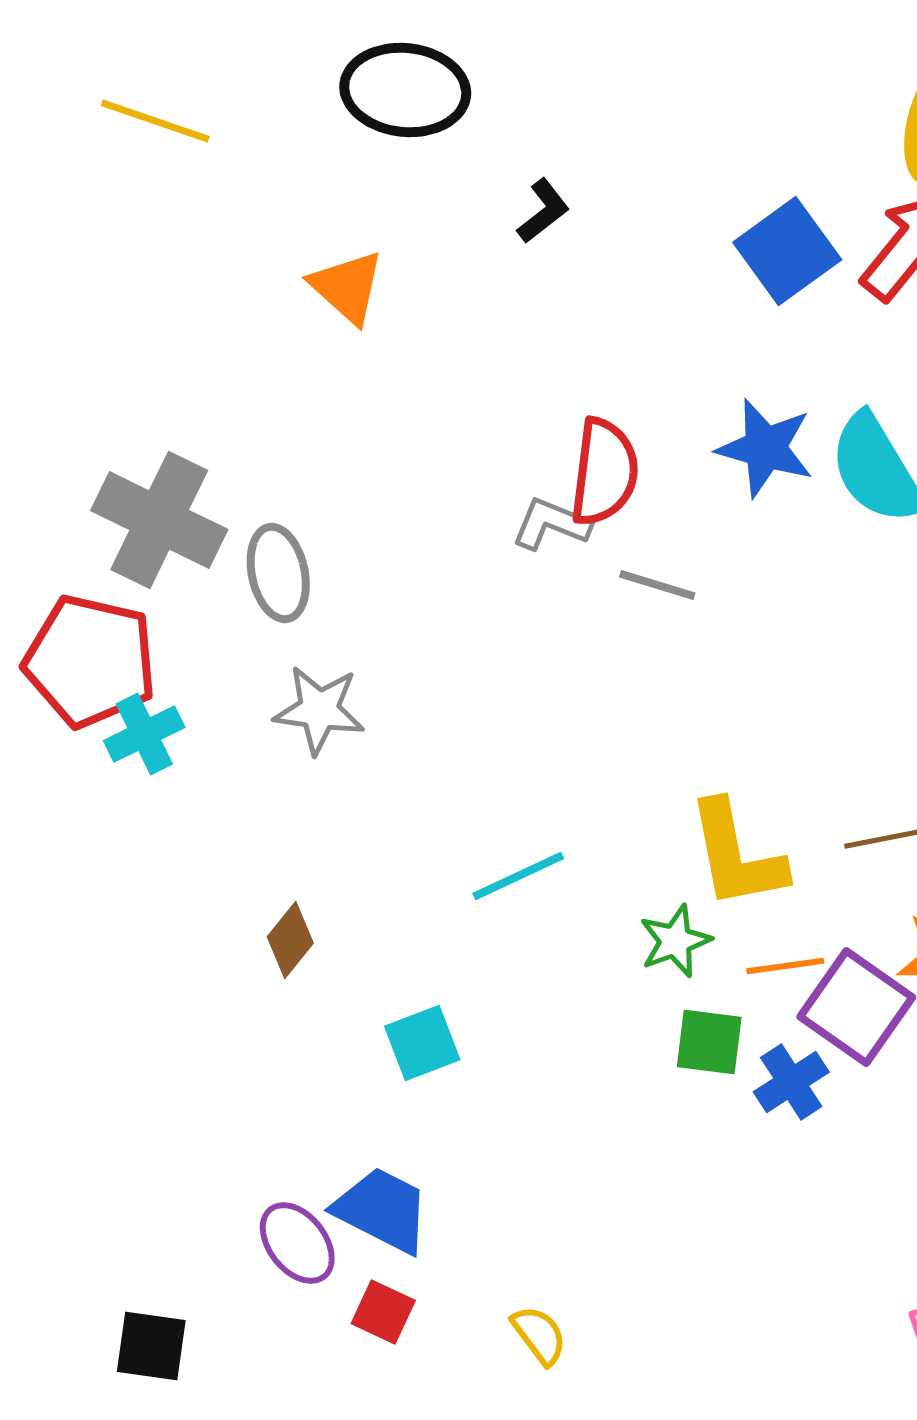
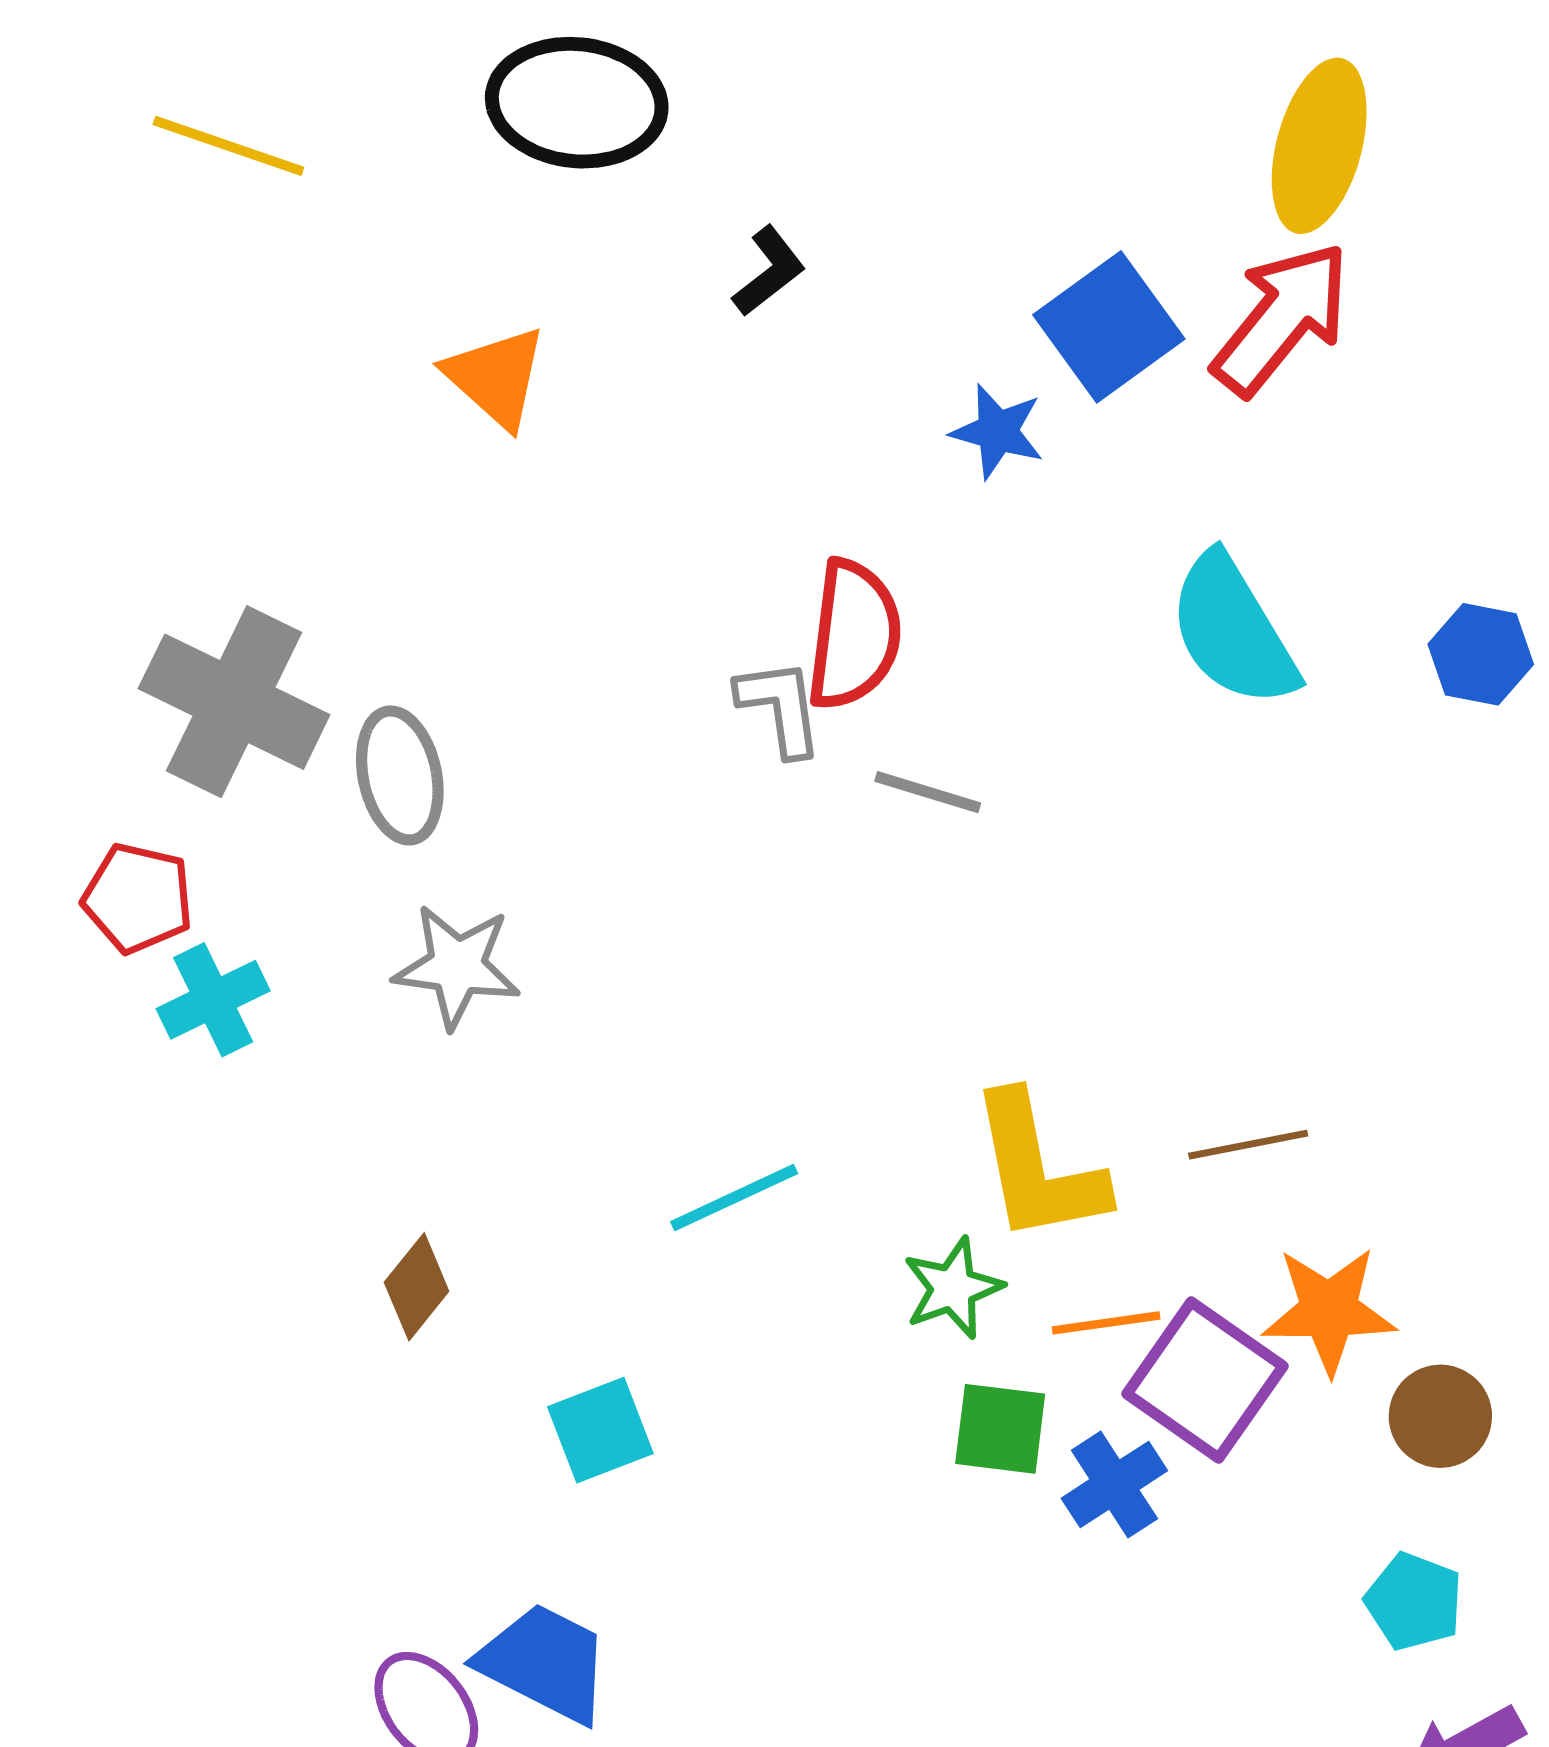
blue star: (765, 448) -> (997, 431), moved, size x0.7
gray L-shape: (551, 524) -> (780, 707), turned 60
red pentagon: (90, 661) -> (138, 898), size x0.6

